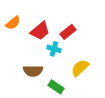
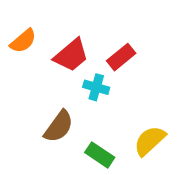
yellow semicircle: (80, 68) -> (150, 141), moved
brown semicircle: (33, 71) -> (59, 126), turned -54

